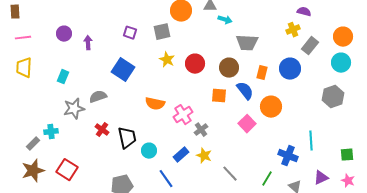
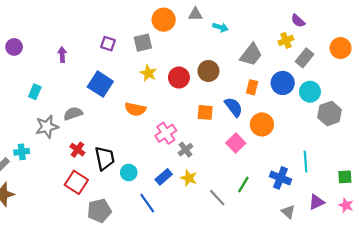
purple semicircle: (304, 12) -> (298, 21), turned -152
cyan arrow: (225, 20) -> (220, 27), moved
purple circle: (64, 34) -> (14, 47), moved
gray trapezoid: (247, 43) -> (251, 55), moved, turned -55
cyan circle: (341, 63) -> (310, 92), moved
brown circle: (229, 68) -> (208, 71), moved
orange semicircle: (155, 104) -> (135, 109), moved
red square: (67, 170) -> (76, 182), moved
green line: (267, 179) -> (243, 185), moved

